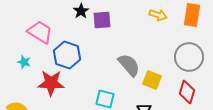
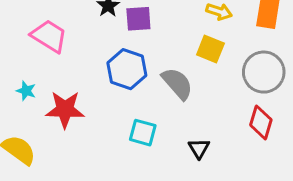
blue hexagon: (67, 55) -> (127, 69), moved
cyan star: (24, 62) -> (26, 91), moved
yellow square: (152, 80) -> (210, 49), moved

